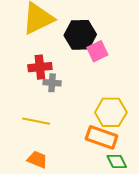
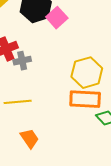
orange trapezoid: (37, 160) -> (30, 138), turned 50

